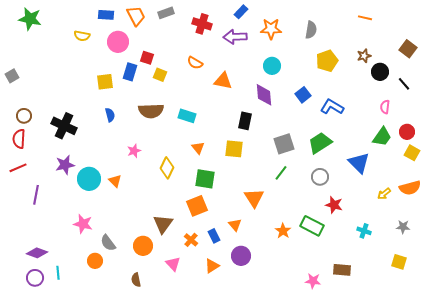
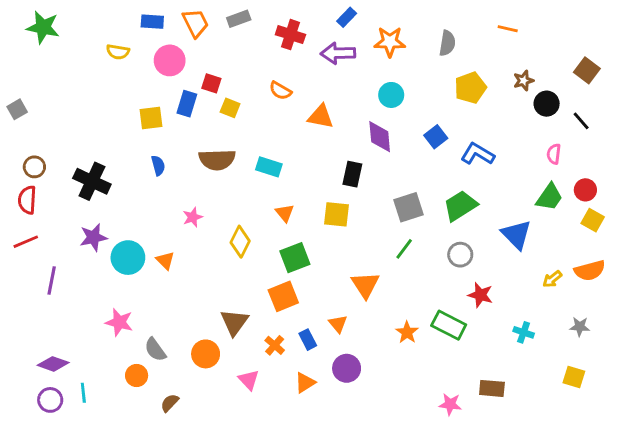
orange line: (365, 18) -> (508, 29), moved
green square: (205, 179) -> (295, 258), turned -30
brown semicircle: (136, 280) -> (170, 403), moved, turned 56

